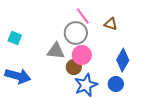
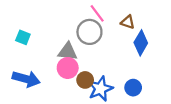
pink circle: (82, 55) -> (68, 68), moved
blue diamond: (123, 60) -> (141, 43), moved
brown circle: (74, 67) -> (85, 80), moved

